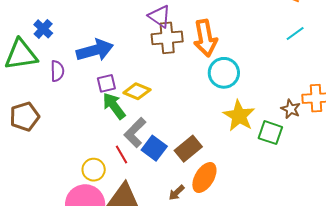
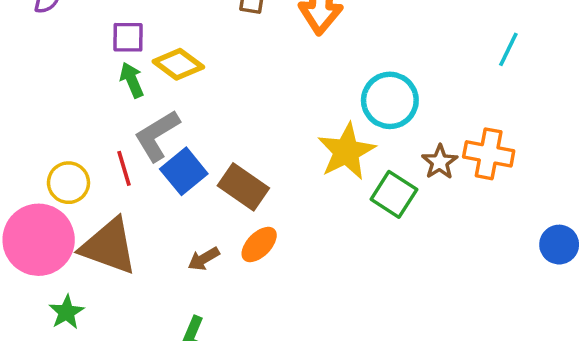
cyan line: (295, 33) -> (508, 49), moved, turned -42
cyan circle: (224, 73) -> (390, 100), moved
green arrow: (114, 106) -> (132, 80), size x0.7
brown rectangle: (188, 149) -> (243, 187), turned 60
orange ellipse: (204, 178) -> (259, 245), size x0.7

